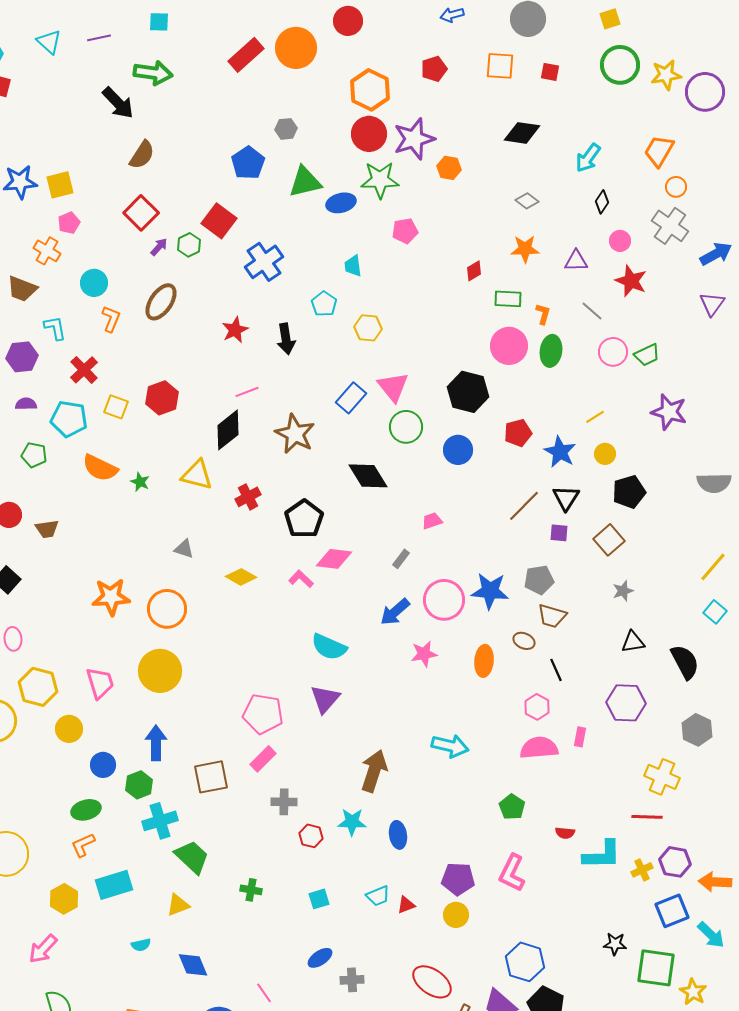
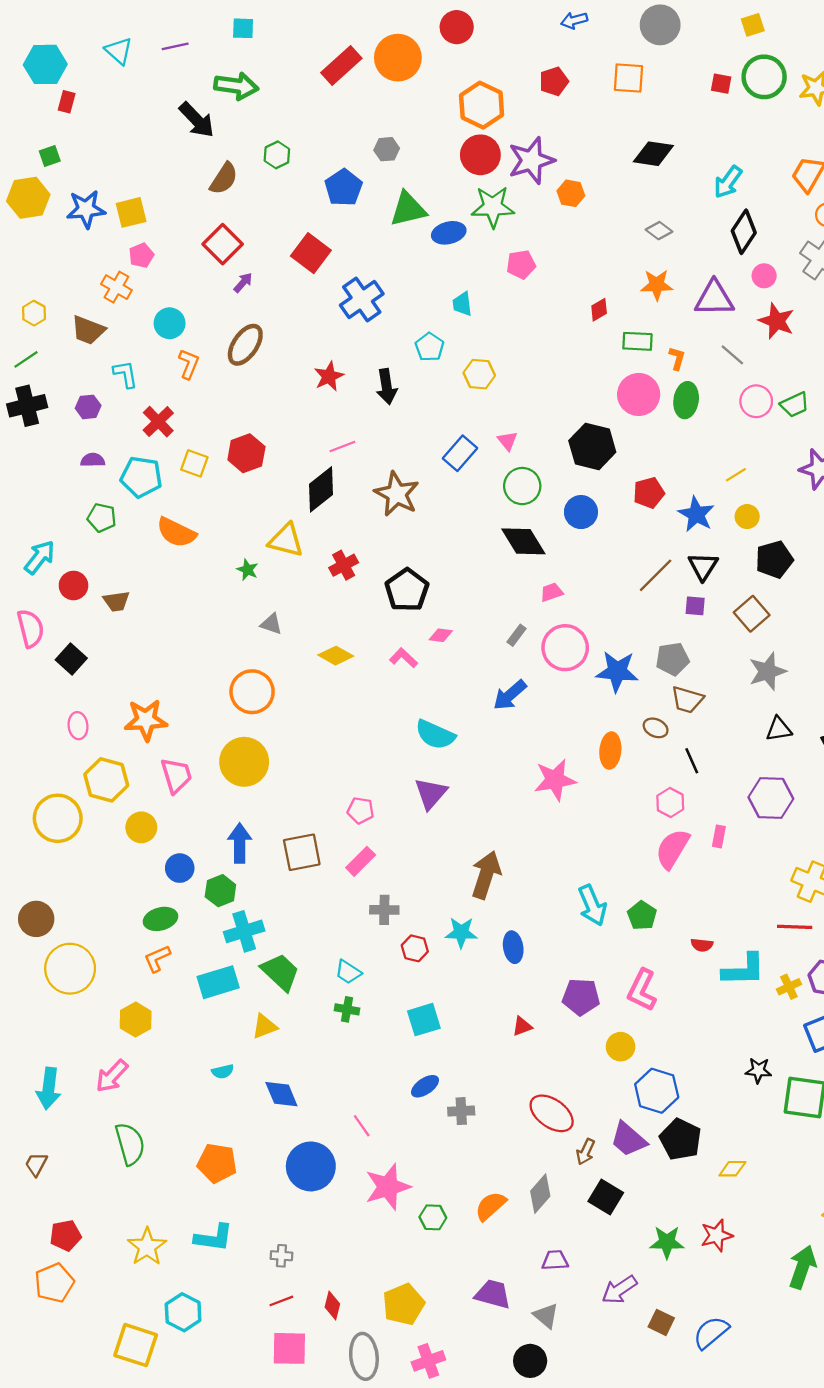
red square: (550, 72) -> (721, 84), moved
black diamond: (602, 202) -> (744, 232), size x1.6
green hexagon: (189, 245) -> (277, 155), moved
purple triangle: (576, 261) -> (714, 298), size x1.5
purple hexagon: (22, 357) -> (88, 407), size x0.7
pink triangle: (393, 387) -> (508, 441), size x0.6
black diamond: (368, 476) -> (523, 541), moved
green star: (140, 482) -> (248, 570), moved
pink diamond: (334, 559) -> (441, 635), size x0.6
gray star: (623, 591) -> (767, 671), size x1.6
orange star: (111, 597) -> (146, 720), moved
pink circle: (444, 600) -> (565, 648), moved
pink star: (424, 654) -> (555, 780), moved, size x1.4
pink pentagon: (263, 714) -> (361, 810), size x0.6
cyan arrow: (450, 746) -> (592, 905), moved, turned 54
pink semicircle: (539, 748) -> (673, 849), turned -54
brown square: (211, 777) -> (302, 852), moved
cyan rectangle: (114, 885) -> (218, 982), moved
cyan trapezoid: (378, 896) -> (348, 972), moved, turned 55
cyan square: (319, 899) -> (424, 1020), size x1.4
yellow circle: (456, 915) -> (621, 1047), moved

